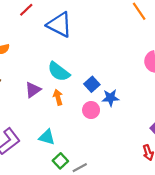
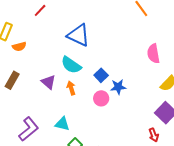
blue triangle: (59, 25) -> (78, 35), moved
purple triangle: (33, 90) -> (49, 82), turned -42

